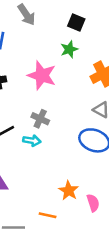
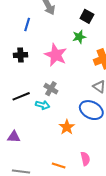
orange star: (69, 191) -> (67, 127), moved
orange line: (48, 215) -> (59, 166), moved

